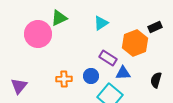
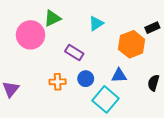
purple rectangle: (108, 58) -> (74, 53), moved

